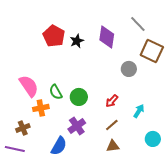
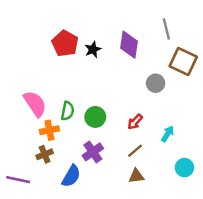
gray line: (138, 24) -> (166, 29), turned 30
green semicircle: (56, 92) -> (68, 111), turned -140
brown cross: (23, 128) -> (45, 154), moved

